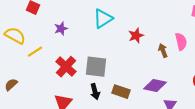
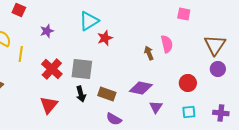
red star: (136, 36) -> (105, 38), moved
yellow line: (35, 52) -> (21, 54), turned -49

